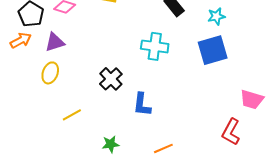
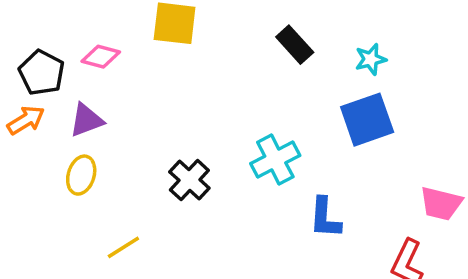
cyan cross: (155, 46) -> (275, 159), moved, turned -32
blue L-shape: (142, 105) -> (325, 218), moved

